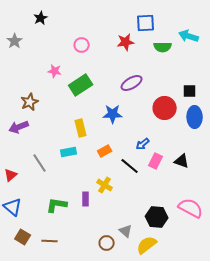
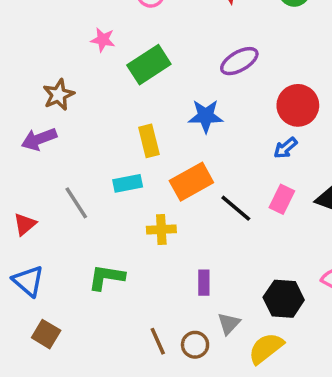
blue arrow: (143, 144) -> (285, 148), moved
orange rectangle: (105, 151) -> (191, 182), size x1.6
yellow cross: (105, 185) -> (161, 229), moved, turned -35
purple rectangle: (86, 199) -> (204, 283), moved
gray triangle: (126, 231) -> (229, 323), turned 32
brown line: (50, 241) -> (158, 341), moved, turned 63

